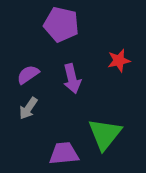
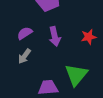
red star: (119, 61) -> (89, 37), moved

